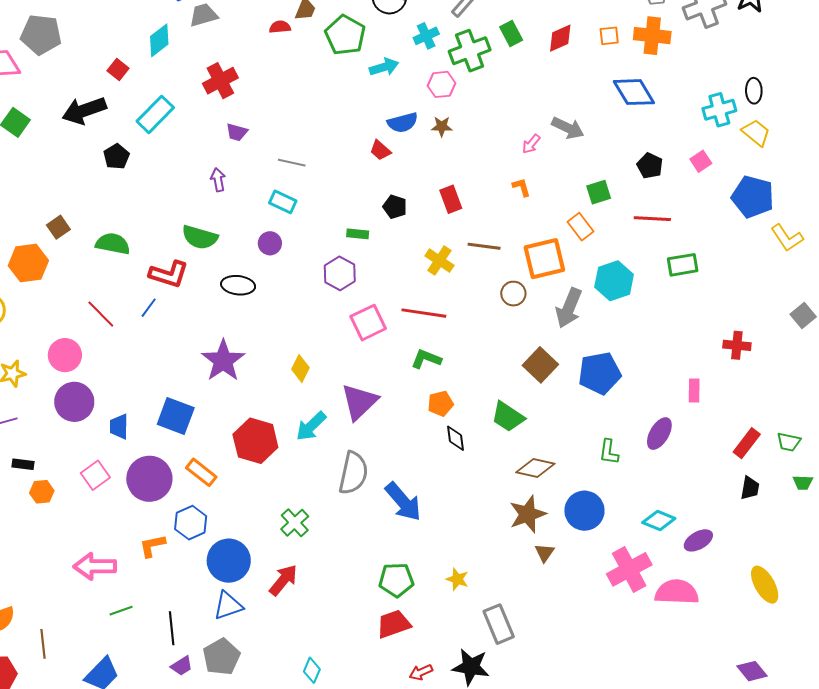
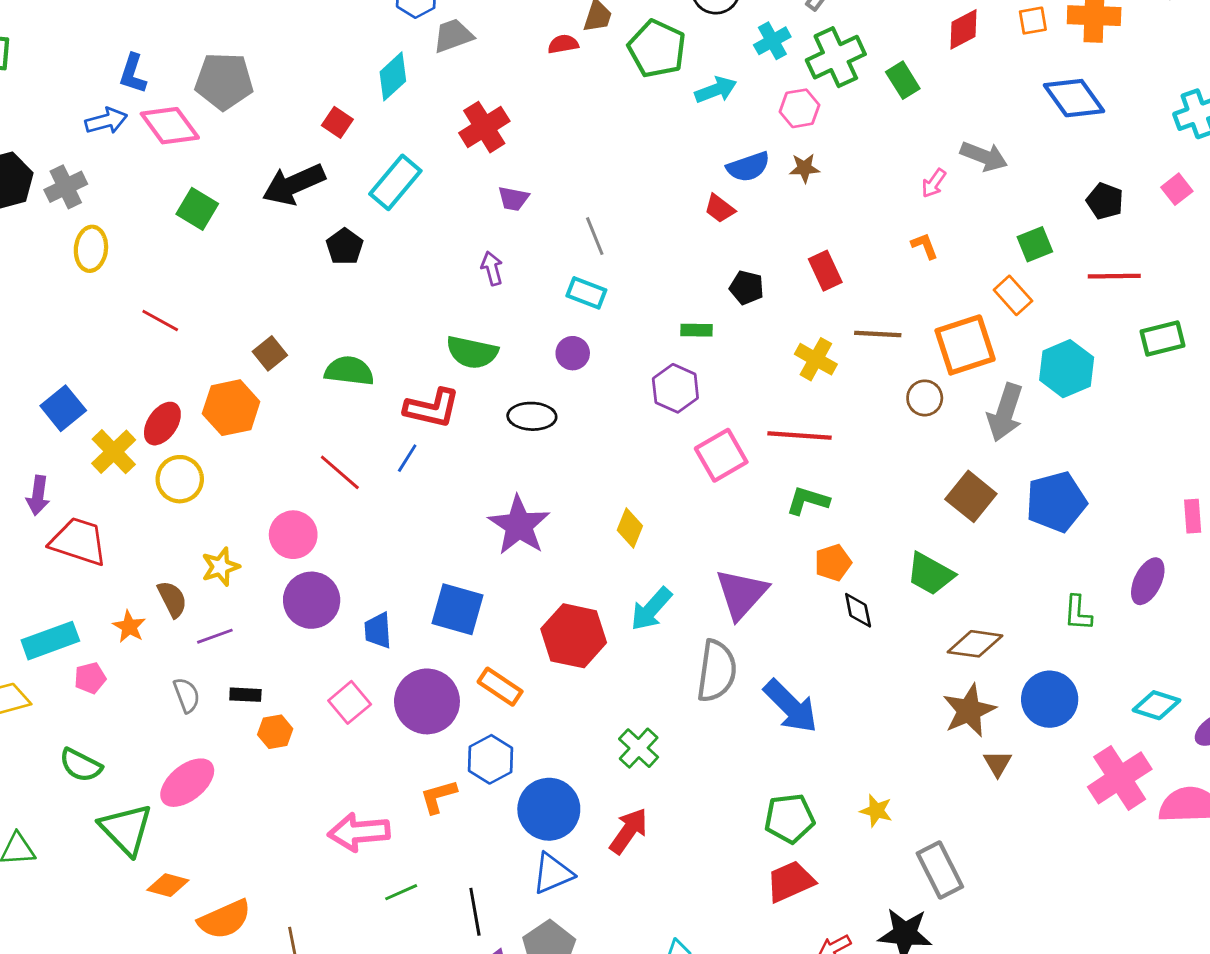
green rectangle: (511, 33) -> (903, 80), moved
gray line: (292, 163) -> (595, 236), turned 60
purple triangle: (359, 402) -> (741, 594), moved

